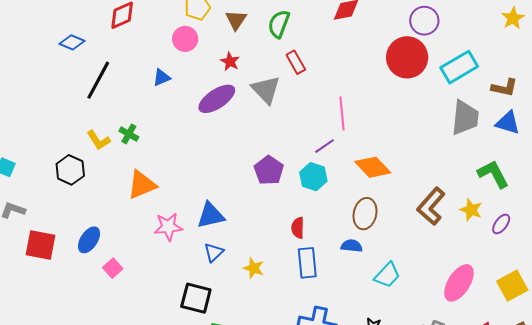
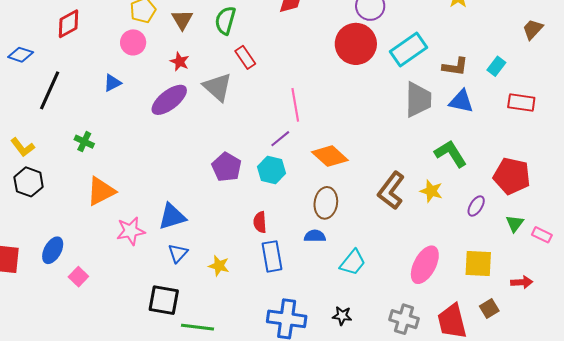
yellow L-shape: (98, 140) -> (23, 147), moved
purple ellipse: (501, 224) -> (476, 206), moved
yellow square: (512, 286) -> (478, 263), turned 36

